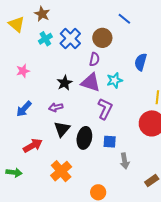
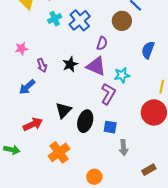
brown circle: (102, 38) -> (122, 21), moved
pink star: (23, 71) -> (21, 49), moved
cyan star: (115, 80) -> (122, 75), moved
purple arrow: (56, 107) -> (42, 65), moved, turned -104

